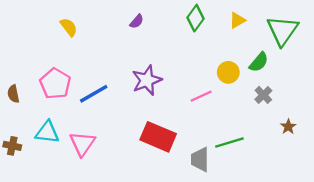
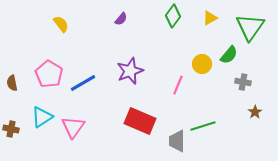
gray cross: (263, 95) -> (243, 82), moved, turned -35
pink line: (201, 96) -> (178, 85), turned -42
cyan triangle: (47, 132) -> (42, 117), turned -40

